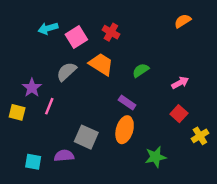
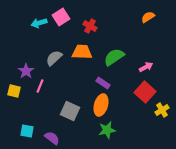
pink square: (76, 37) -> (61, 17), moved
orange trapezoid: (101, 64) -> (82, 52), turned -30
green semicircle: (141, 70) -> (114, 57), size x1.5
red square: (179, 114) -> (145, 92), size x1.5
purple semicircle: (64, 156) -> (52, 138), moved, turned 42
green star: (155, 157) -> (107, 130), moved

